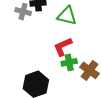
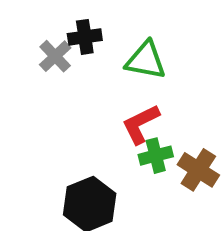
gray cross: (23, 12) -> (55, 56), turned 35

